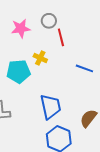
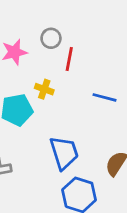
red line: (61, 37) -> (69, 59), turned 30

